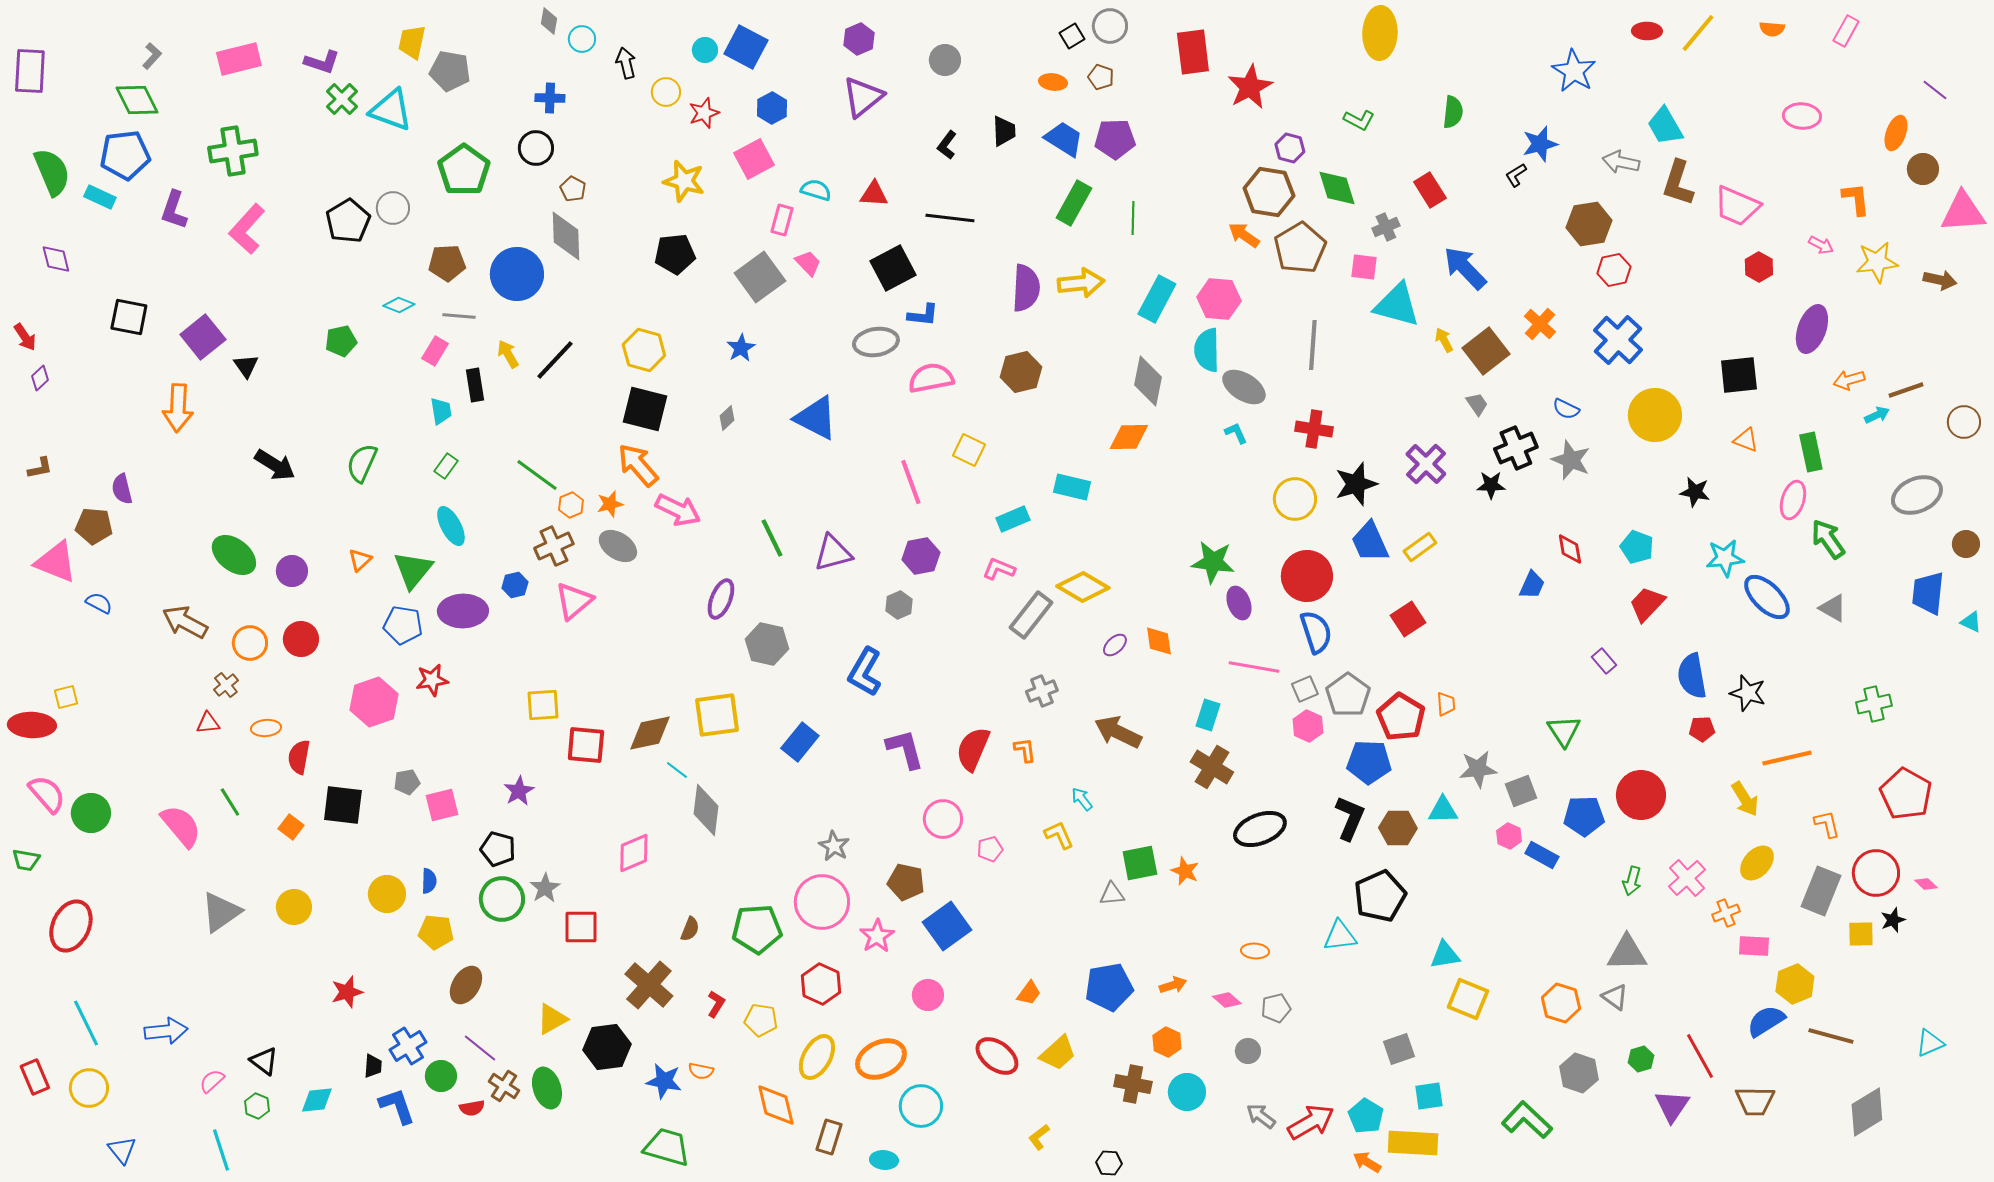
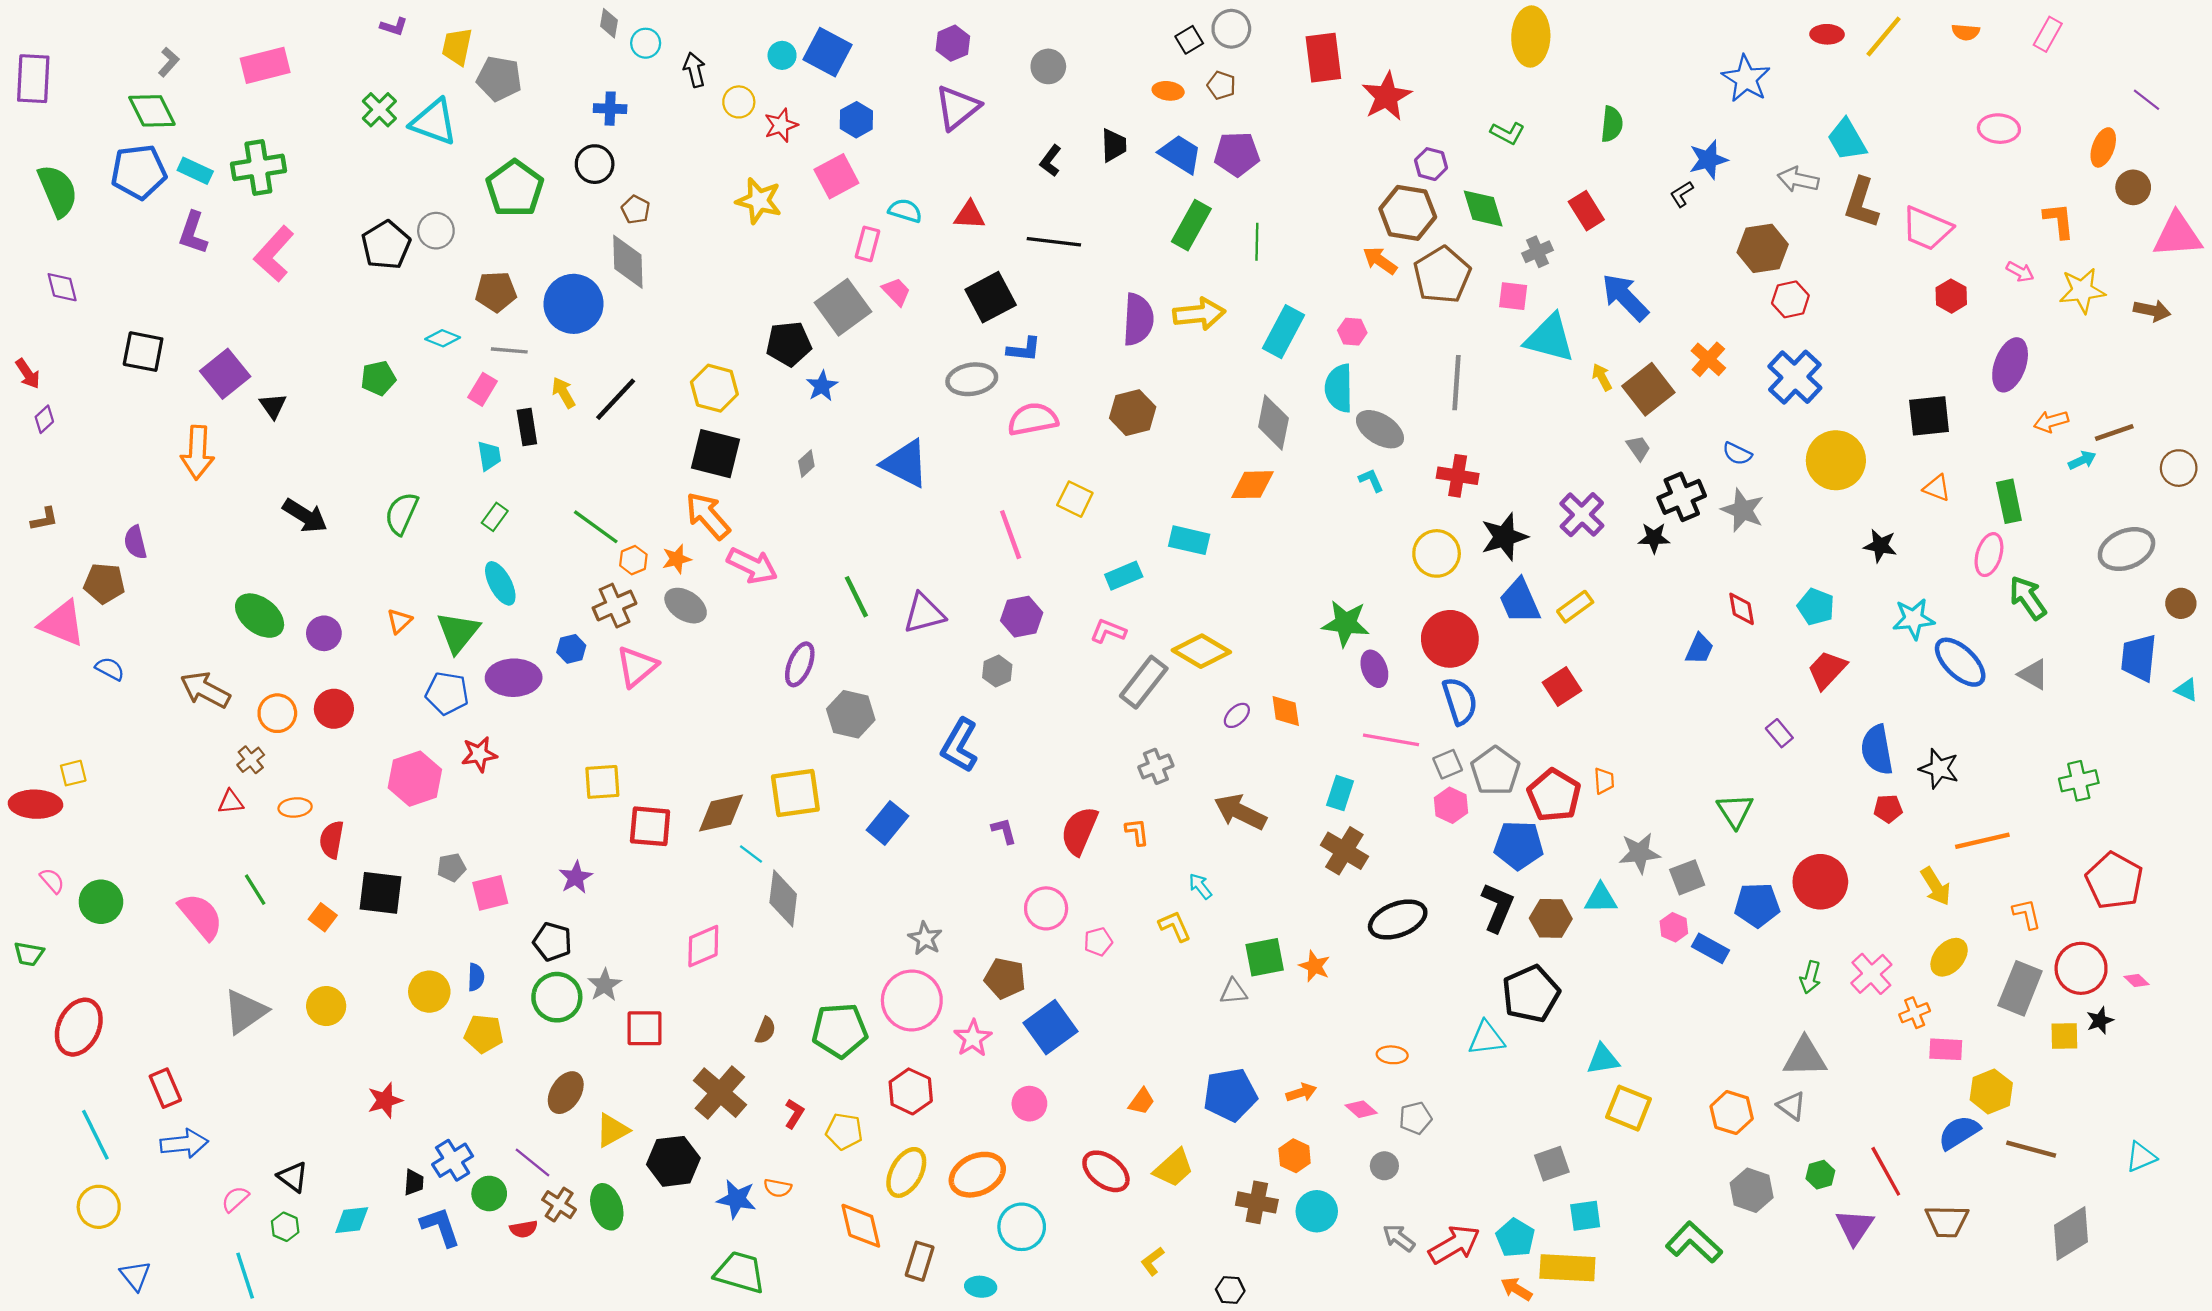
purple L-shape: (322, 62) -> (394, 27), moved, size x0.7
cyan rectangle: (100, 197) -> (195, 171), moved
black pentagon: (675, 254) -> (789, 344), moved
pink hexagon: (1219, 299) -> (1352, 332), size x0.6
purple L-shape: (905, 749) -> (1004, 831), size x0.6
pink semicircle: (47, 794) -> (52, 881), size x0.6
brown ellipse: (466, 985) -> (566, 1093), moved
red rectangle: (35, 1077) -> (165, 1088), moved

